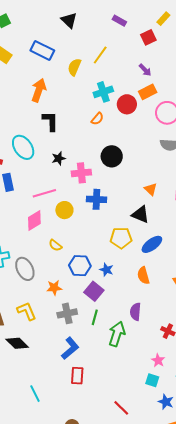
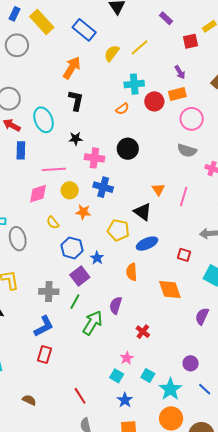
orange star: (54, 288) -> (83, 212), moved

